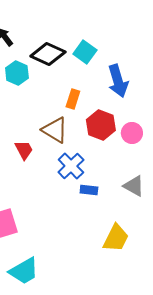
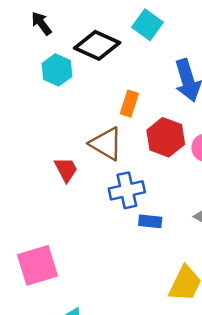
cyan square: (85, 52) -> (148, 25), moved
blue cross: (71, 166) -> (127, 190), turned 32

